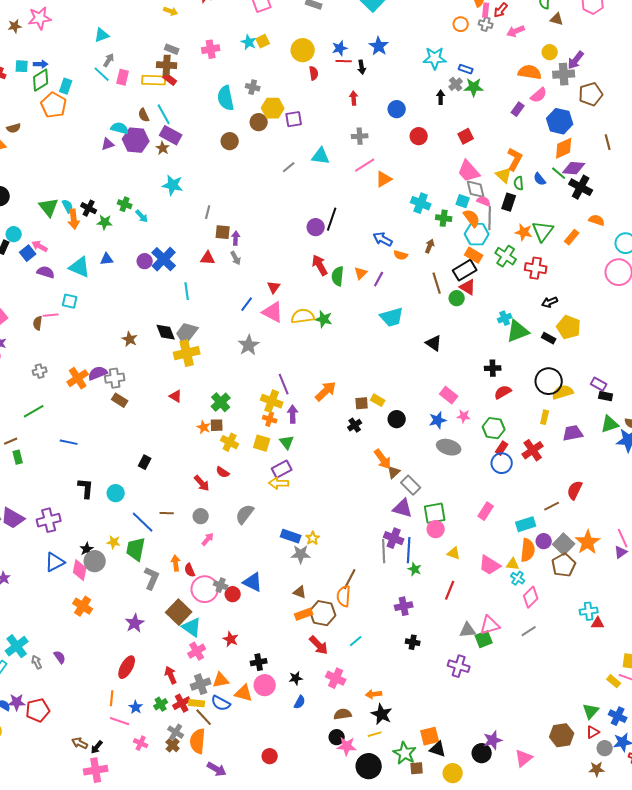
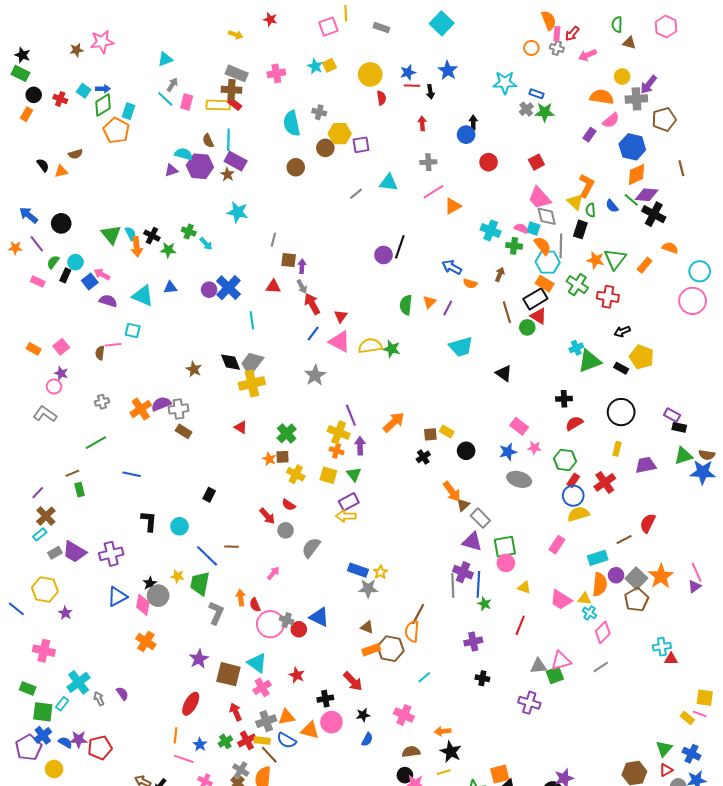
gray rectangle: (172, 49) -> (237, 73), size x1.5
cyan square: (22, 66) -> (84, 91), turned 32
black arrow: (441, 97) -> (473, 122), moved
cyan line: (164, 114) -> (228, 140), turned 30
pink semicircle: (484, 201) -> (521, 228), moved
red arrow: (320, 265) -> (312, 304), moved
yellow semicircle: (563, 392) -> (578, 514), moved
gray circle: (201, 516) -> (286, 530), moved
brown square: (179, 612) -> (228, 674), moved, turned -30
red arrow: (319, 645) -> (353, 681), moved

